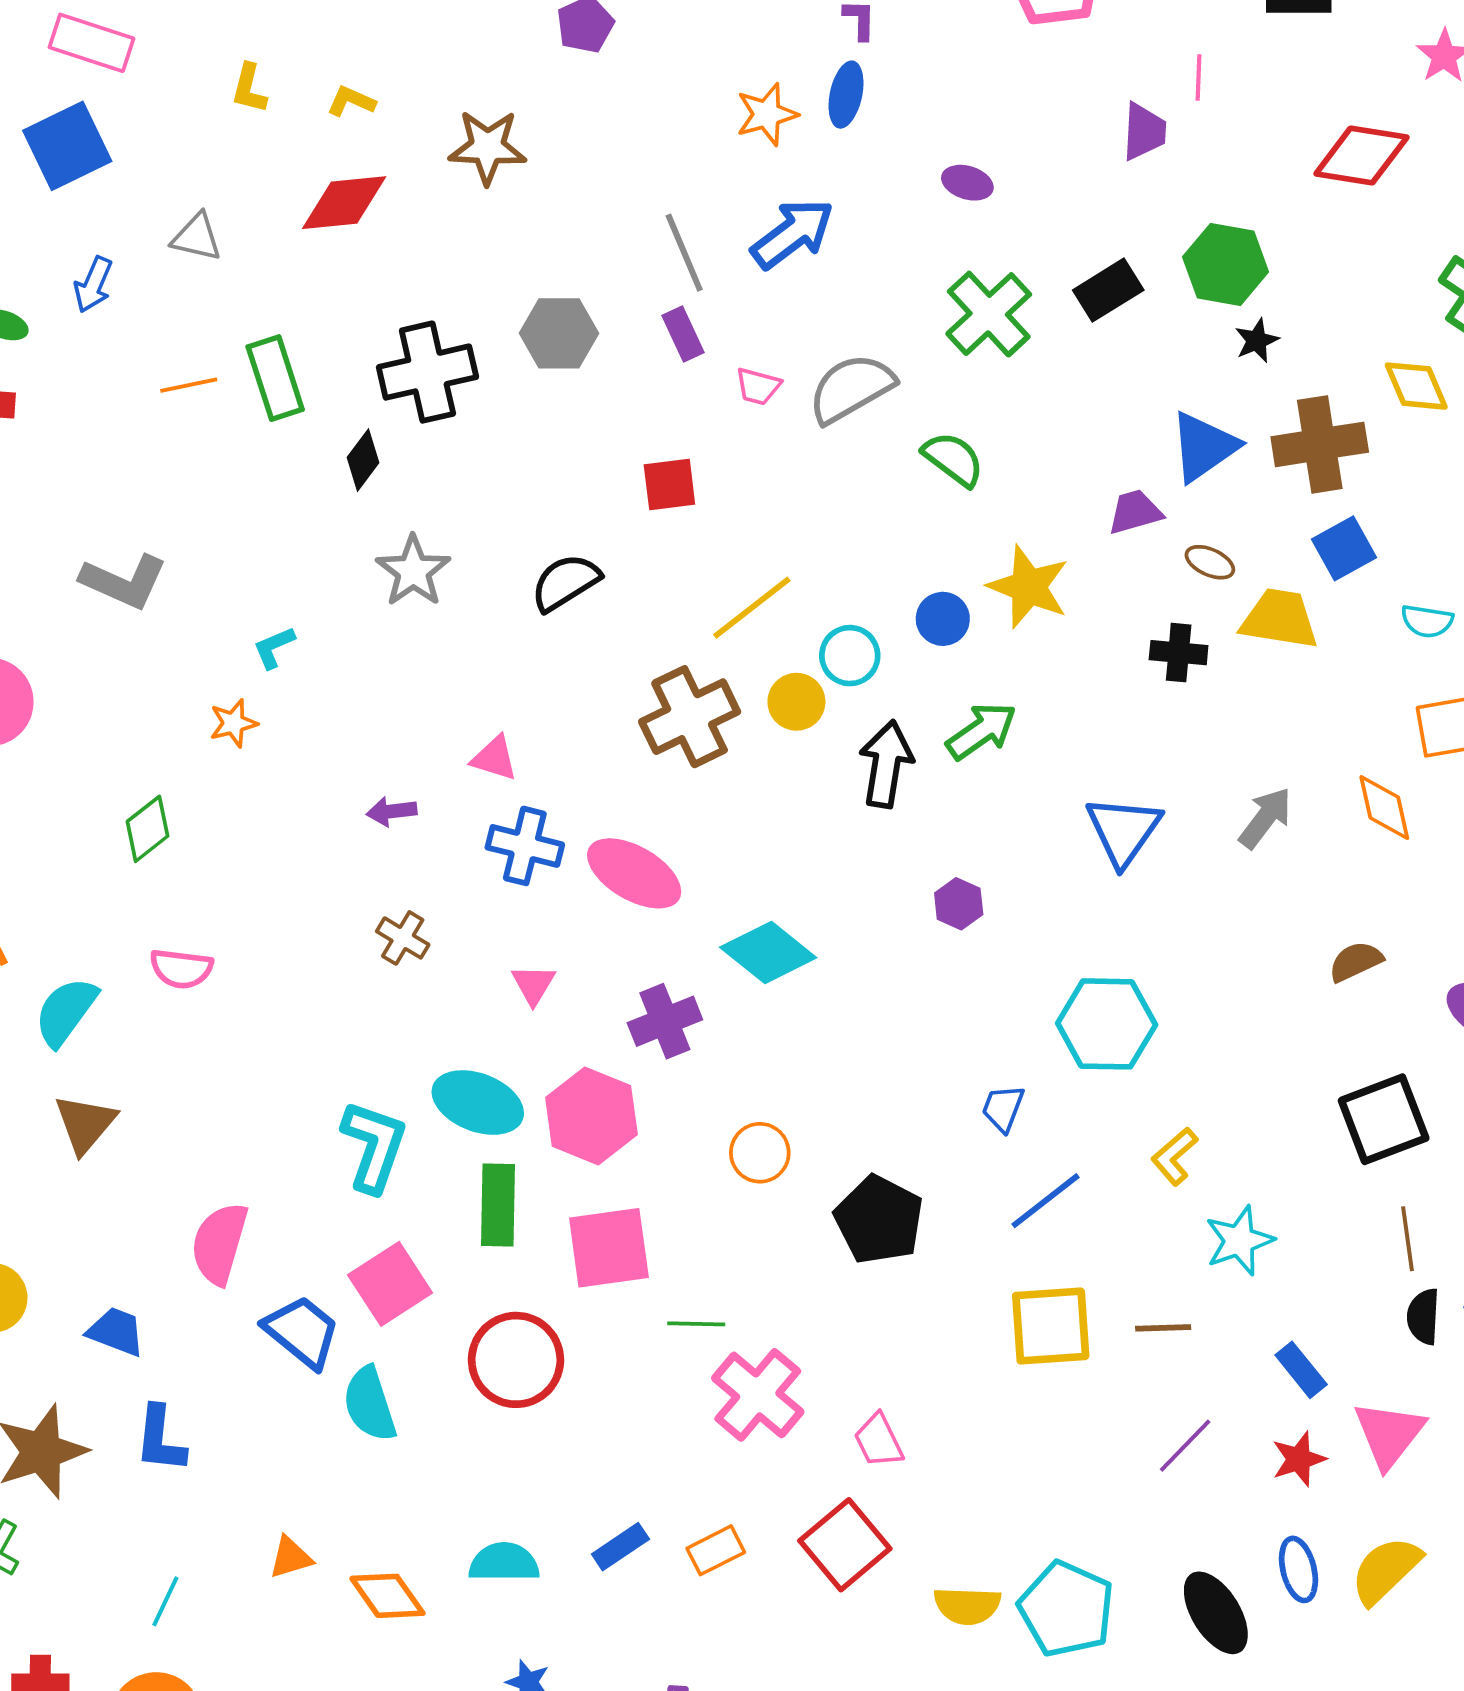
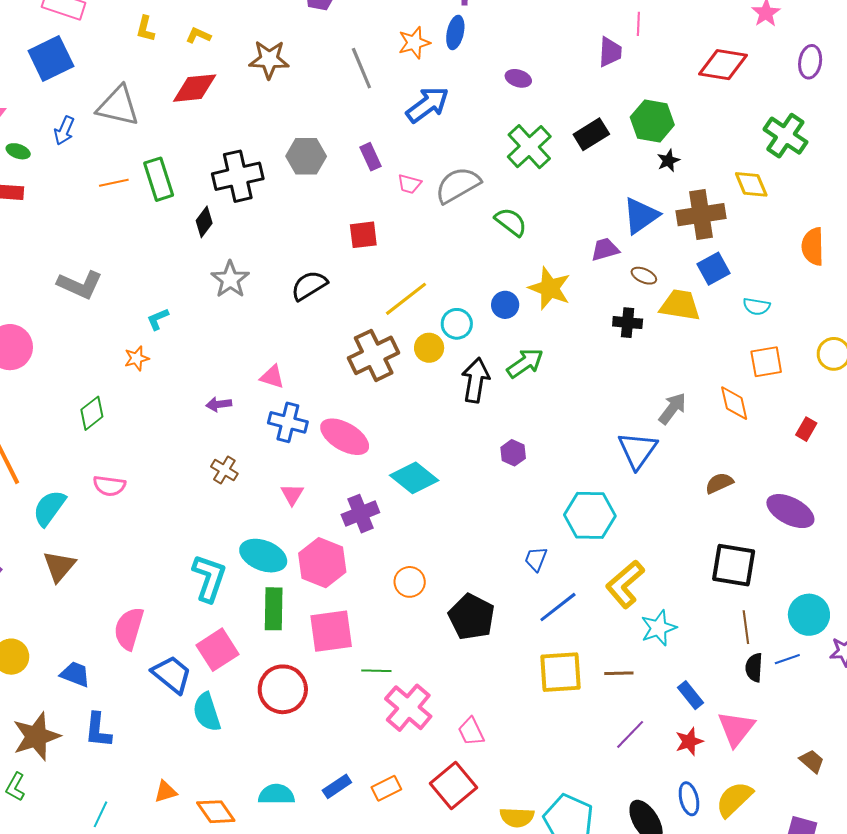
gray triangle: (197, 237) -> (118, 106), size x1.6
gray line: (684, 253) -> (361, 68), moved
blue triangle: (1123, 831) -> (637, 450), moved
black square: (1384, 1119) -> (734, 565), turned 30
yellow L-shape: (1174, 1156) -> (625, 584), size x1.6

